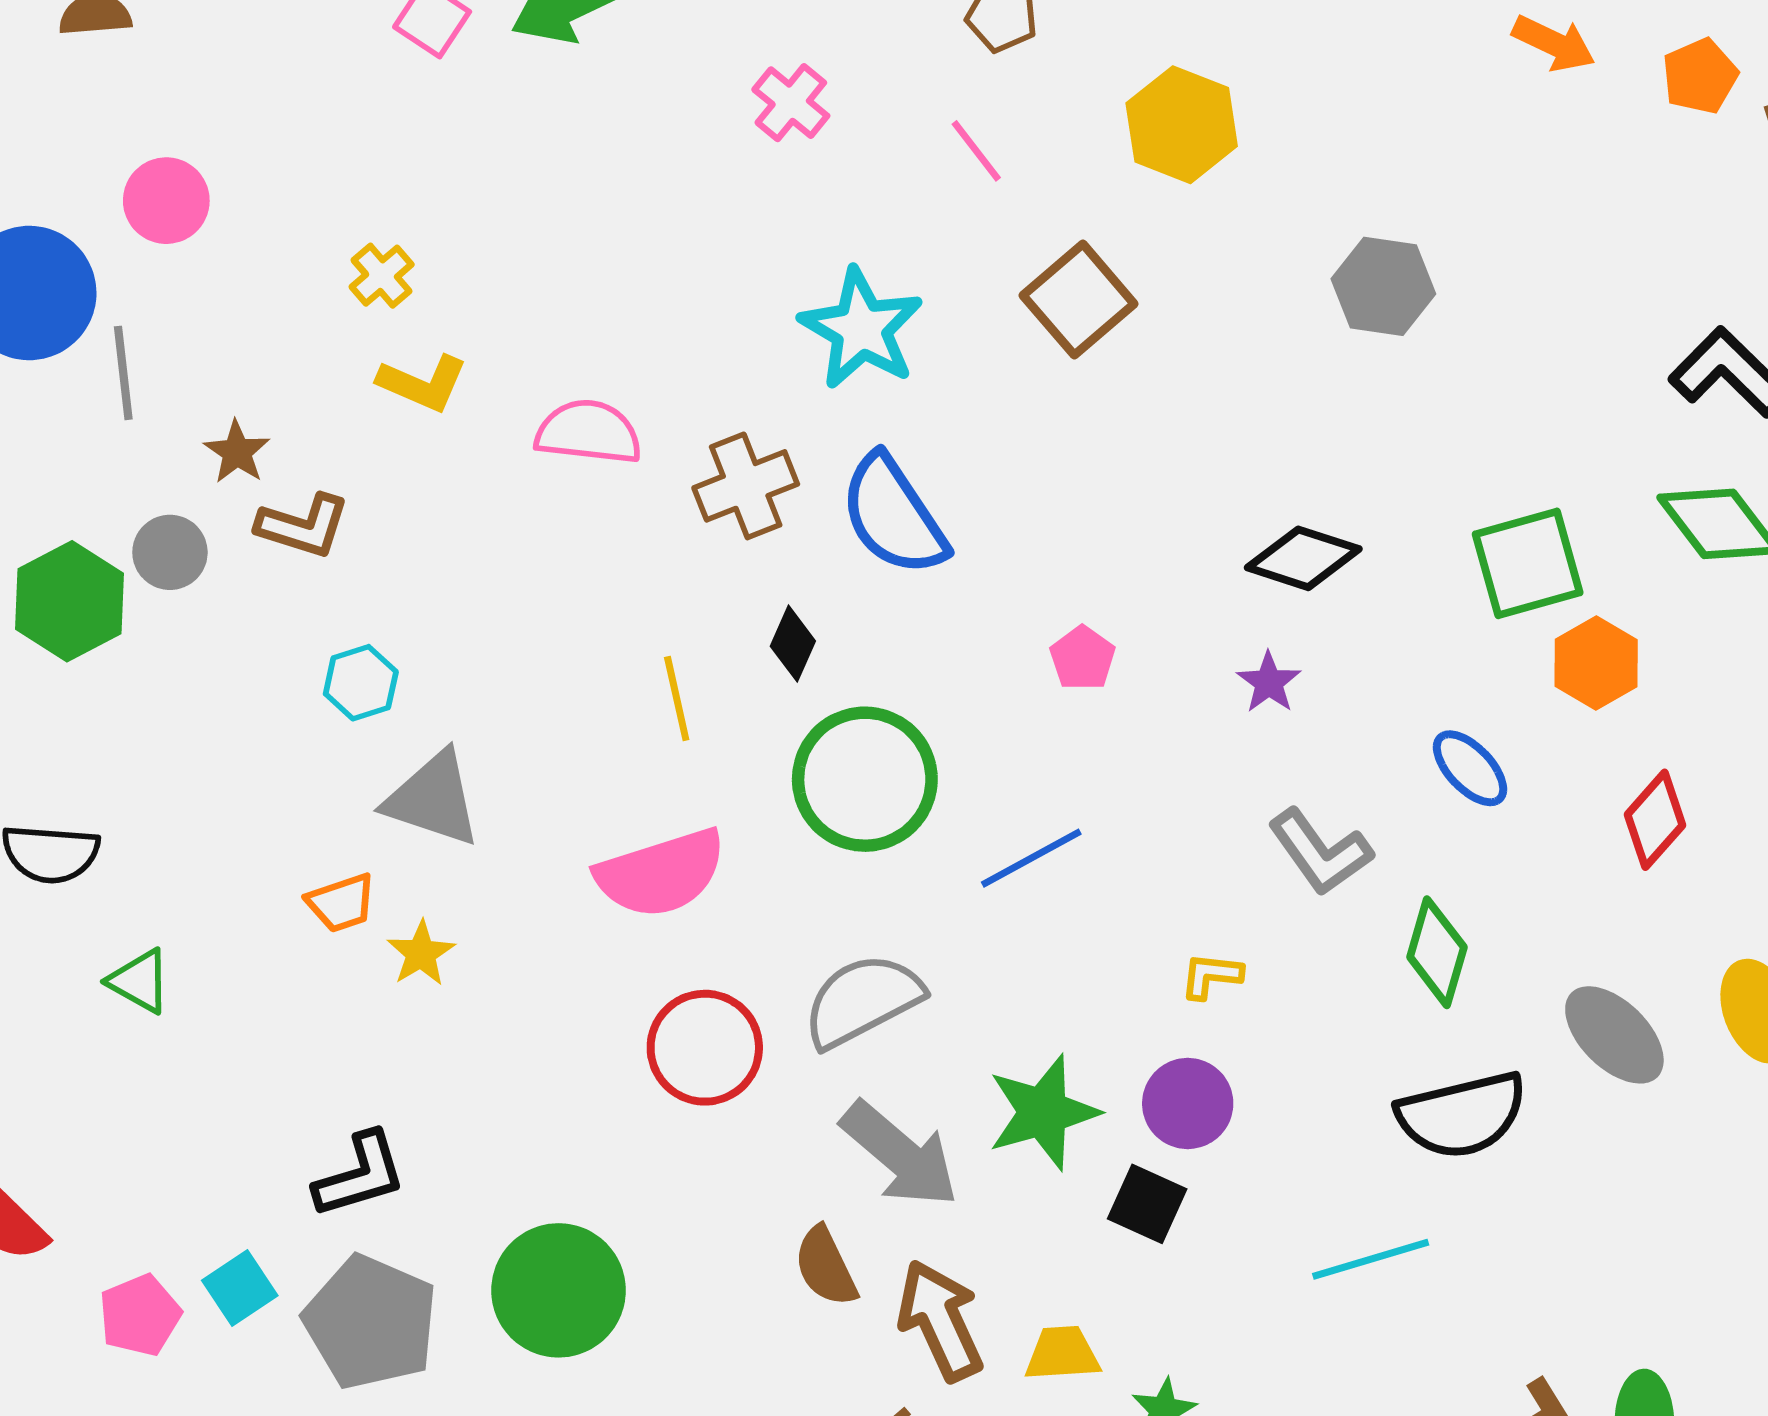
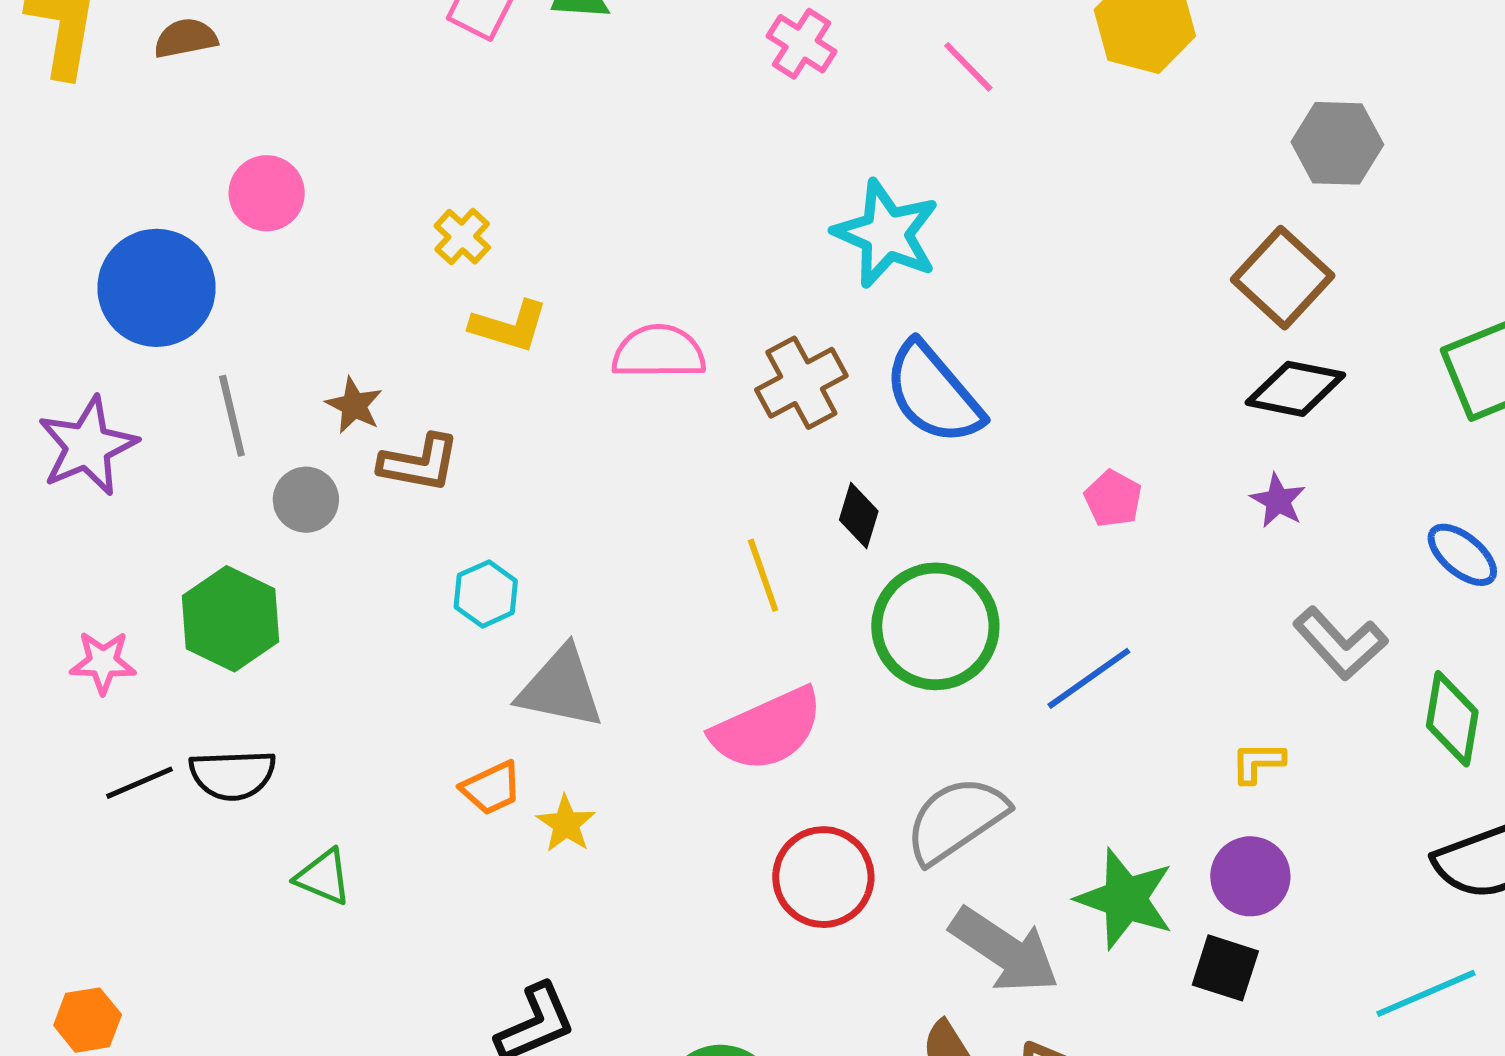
brown square: (1079, 300) -> (1283, 278), moved
gray line: (123, 373) -> (232, 416), moved
green hexagon: (69, 601) -> (230, 619), moved
green star: (1043, 1112) -> (1125, 899), turned -30

